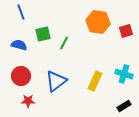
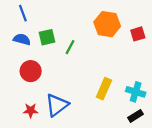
blue semicircle: (19, 45) -> (22, 39), moved
cyan cross: (124, 74) -> (136, 92), moved
red circle: (21, 76) -> (31, 71), moved
blue triangle: (56, 81) -> (57, 105), moved

